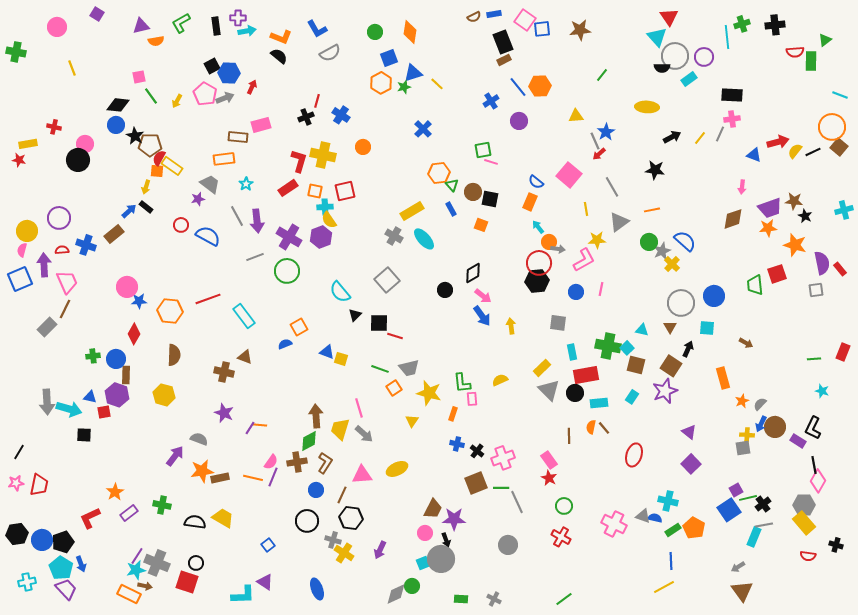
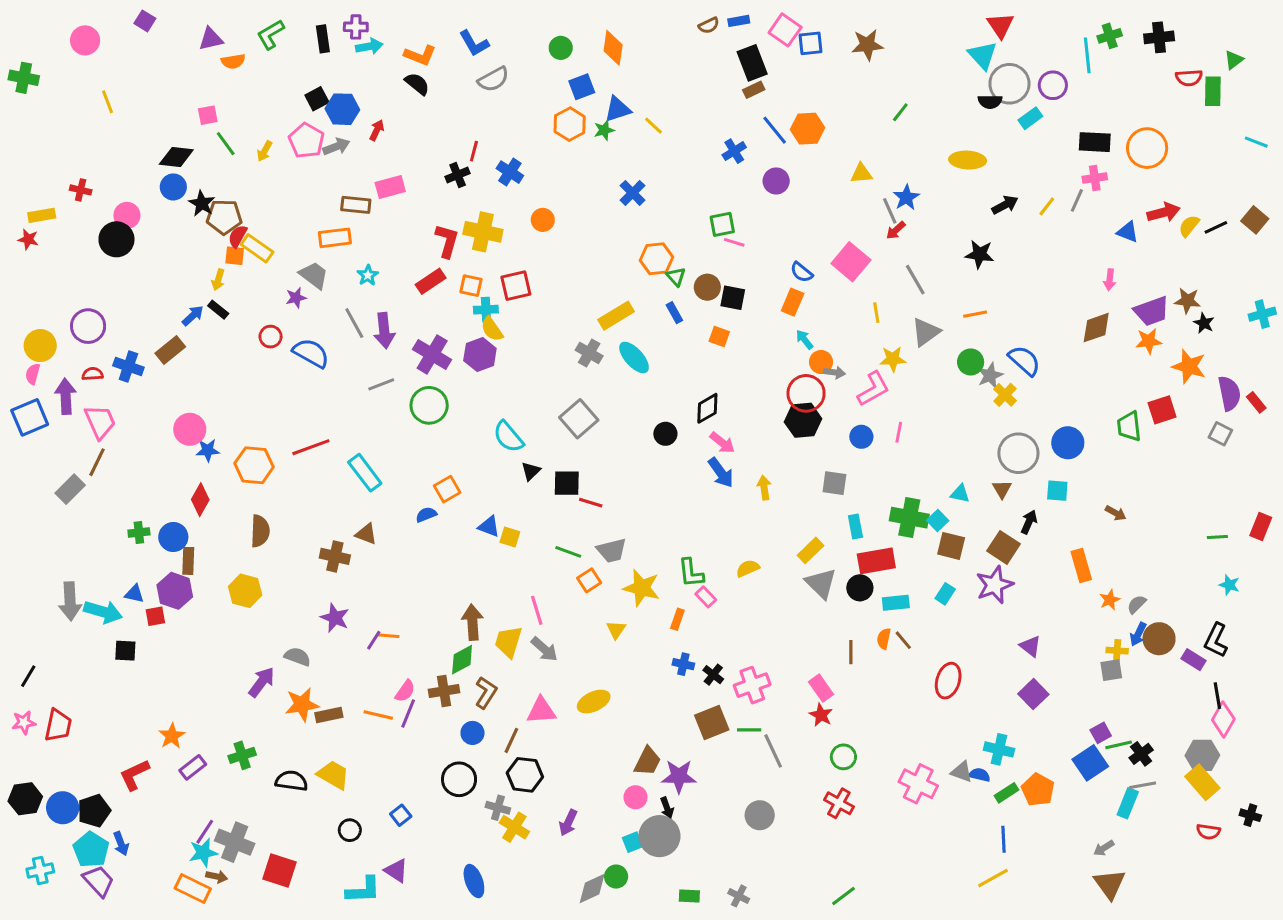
orange circle: (832, 127) -> (1147, 148), moved
gray square: (816, 290) -> (1220, 434), turned 35
pink rectangle: (472, 399) -> (706, 597), turned -40
green cross: (162, 505) -> (242, 755), turned -30
black circle: (196, 563) -> (350, 830), moved

